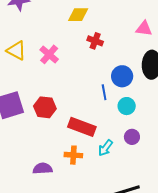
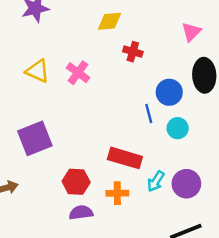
pink triangle: (144, 29) -> (191, 32), turned -48
red hexagon: (45, 107) -> (76, 182), moved
purple circle: (132, 137) -> (186, 184), moved, size x1.5

